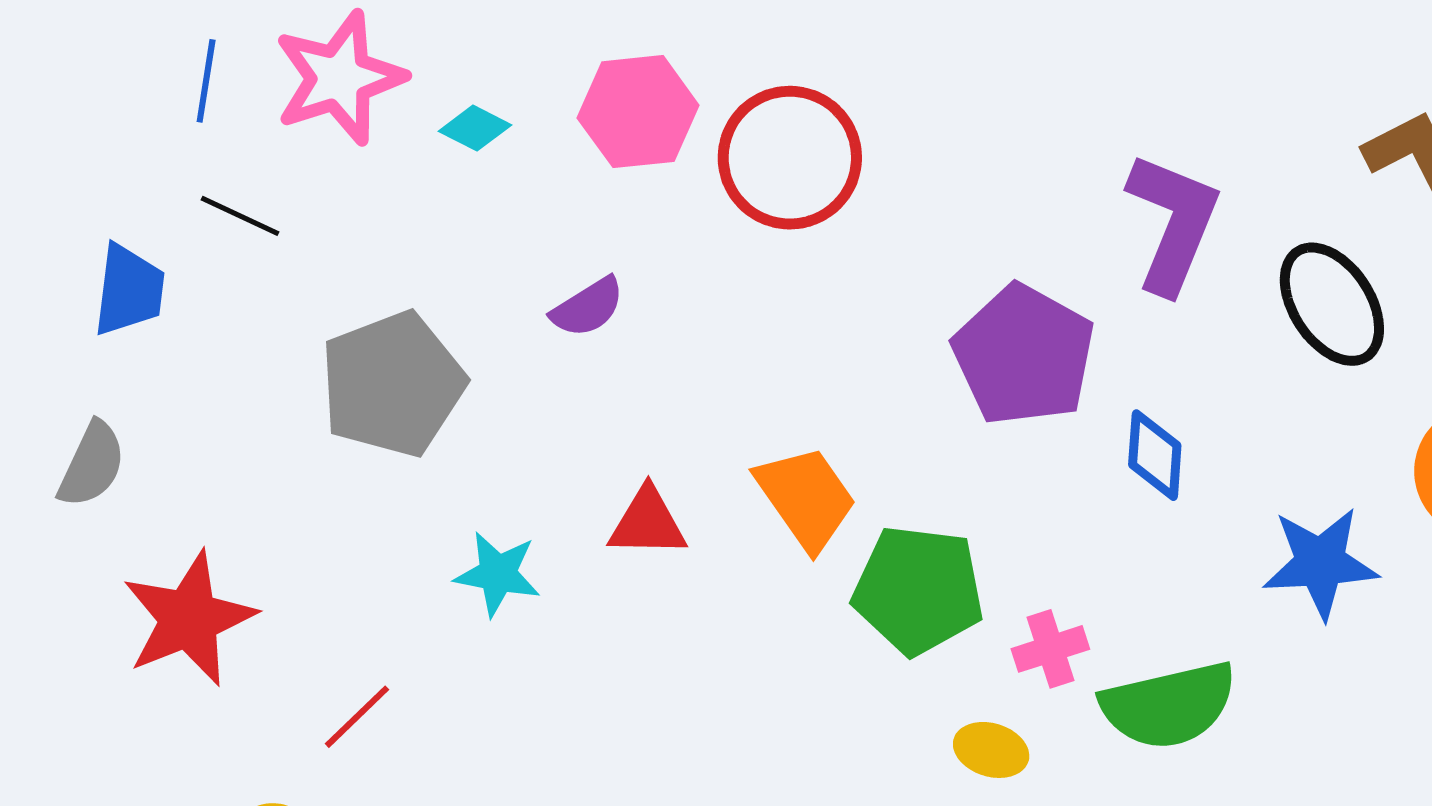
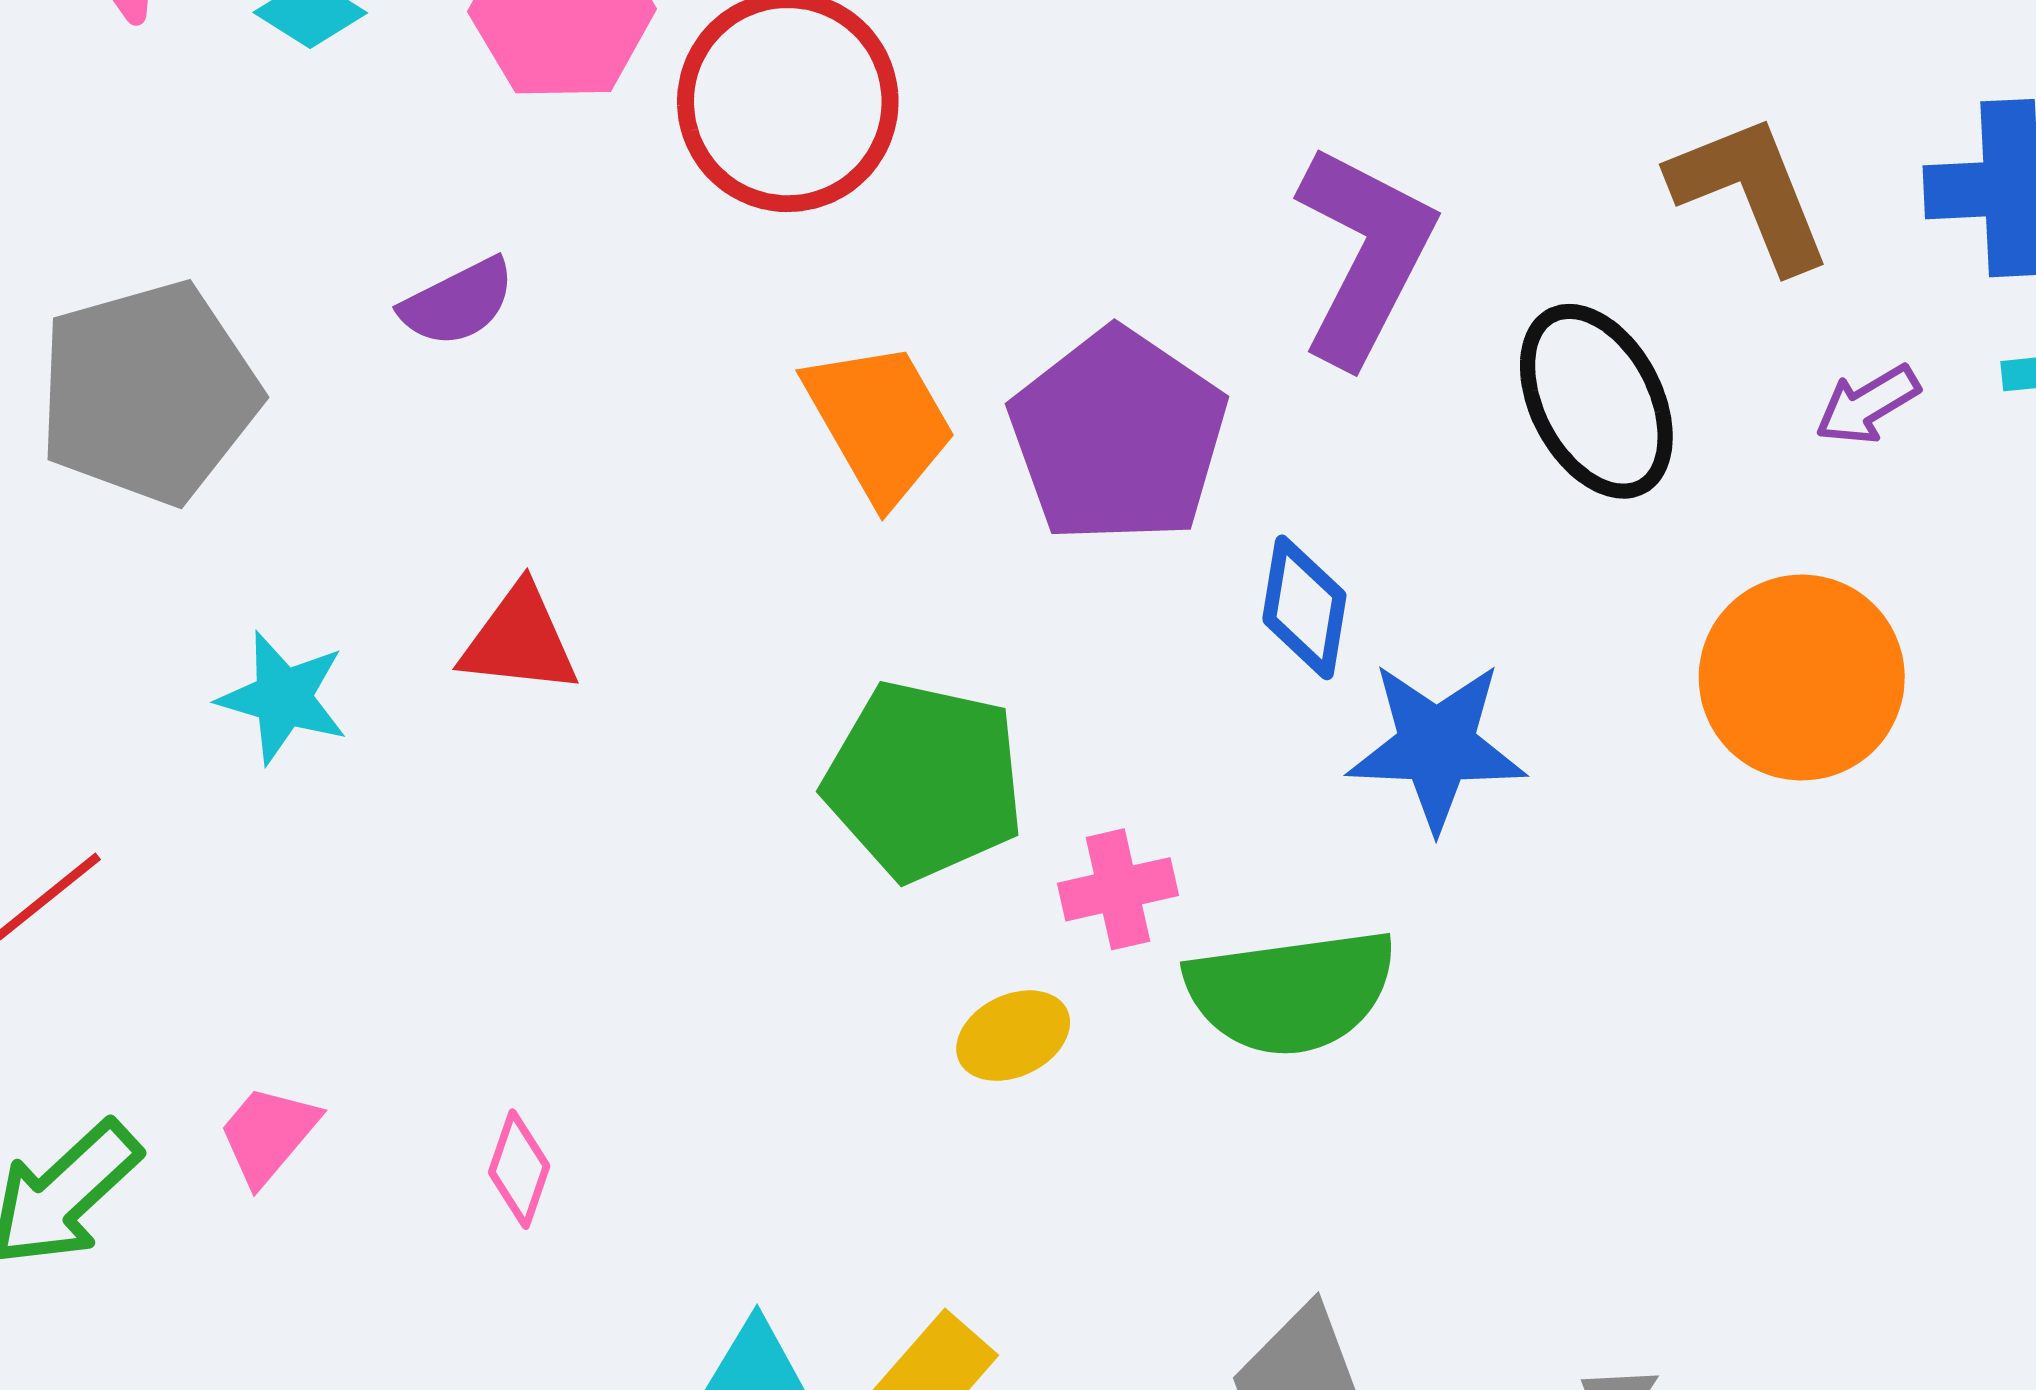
orange trapezoid: (806, 498) -> (880, 422), moved
blue star: (1320, 563) -> (1437, 746), moved
yellow ellipse: (991, 750) -> (1013, 1036), turned -48

